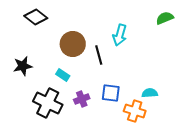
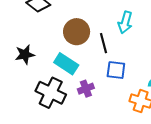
cyan rectangle: (63, 75) -> (66, 64), size x1.6
blue square: (111, 93) -> (116, 70), moved

